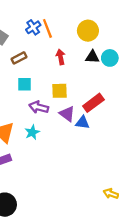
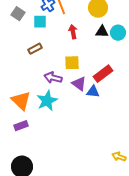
brown rectangle: (19, 58) -> (35, 49), moved
cyan square: (24, 84) -> (40, 22), moved
cyan star: (32, 132) -> (47, 101), size x1.5

